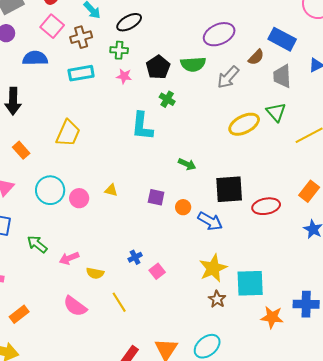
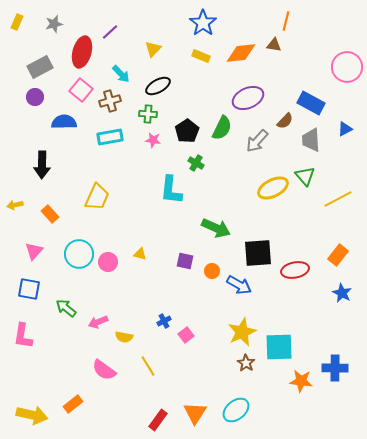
green semicircle: (193, 64) -> (222, 128), turned -60
green arrow: (187, 164) -> (216, 228), size x1.6
orange rectangle: (19, 314) -> (73, 404), moved

